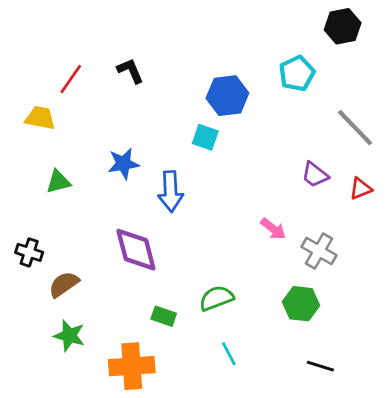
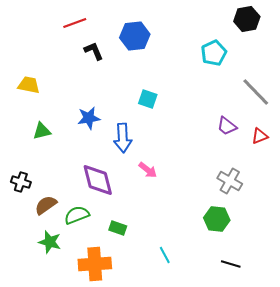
red line: (71, 79) -> (75, 23), moved, turned 35
blue hexagon: (227, 96) -> (135, 36), moved
pink arrow: (273, 229) -> (148, 170), moved
green semicircle: (216, 298) -> (77, 215), moved

